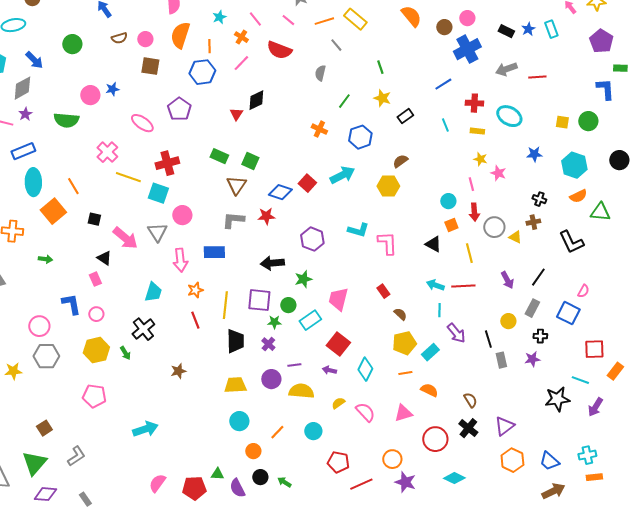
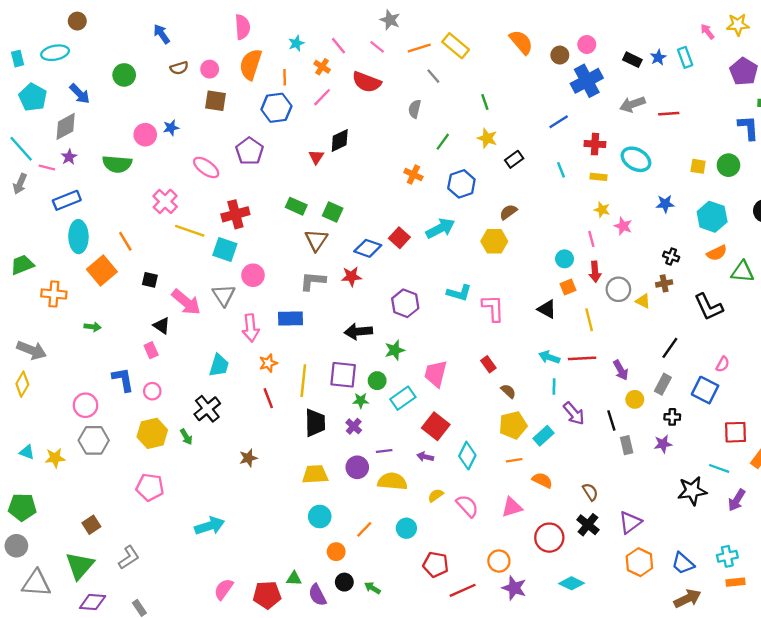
purple arrow: (507, 280) -> (621, 370), moved

